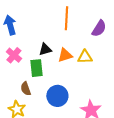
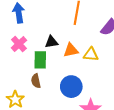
brown semicircle: (26, 89) -> (36, 81), moved
blue circle: (57, 96) -> (71, 87), moved

